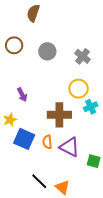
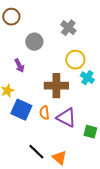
gray circle: (47, 51) -> (34, 42), moved
gray cross: (83, 56) -> (68, 28), moved
cyan cross: (91, 107) -> (87, 78), turned -32

